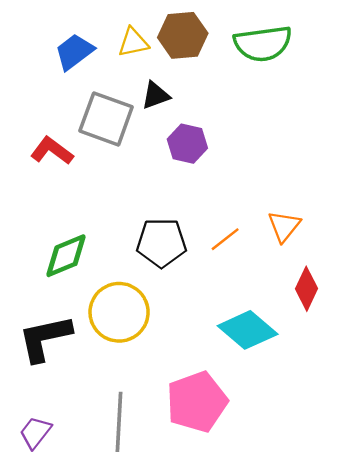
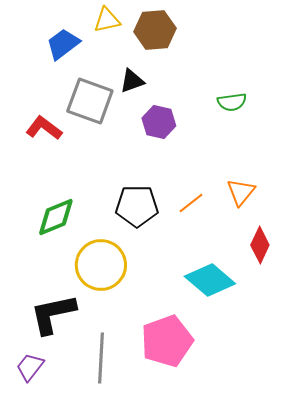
yellow triangle: (133, 42) -> (107, 20), moved
green semicircle: (263, 44) -> (232, 102), moved, size x0.6
black L-shape: (45, 338) -> (53, 314), moved

